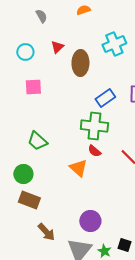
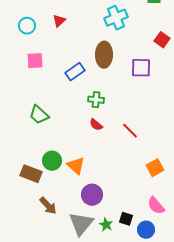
brown ellipse: (80, 63) -> (104, 55), moved
blue rectangle: (105, 98) -> (75, 72), moved
green cross: (94, 126) -> (96, 100), size x0.6
orange triangle: (78, 168) -> (76, 166), moved
green circle: (23, 174) -> (52, 161), moved

